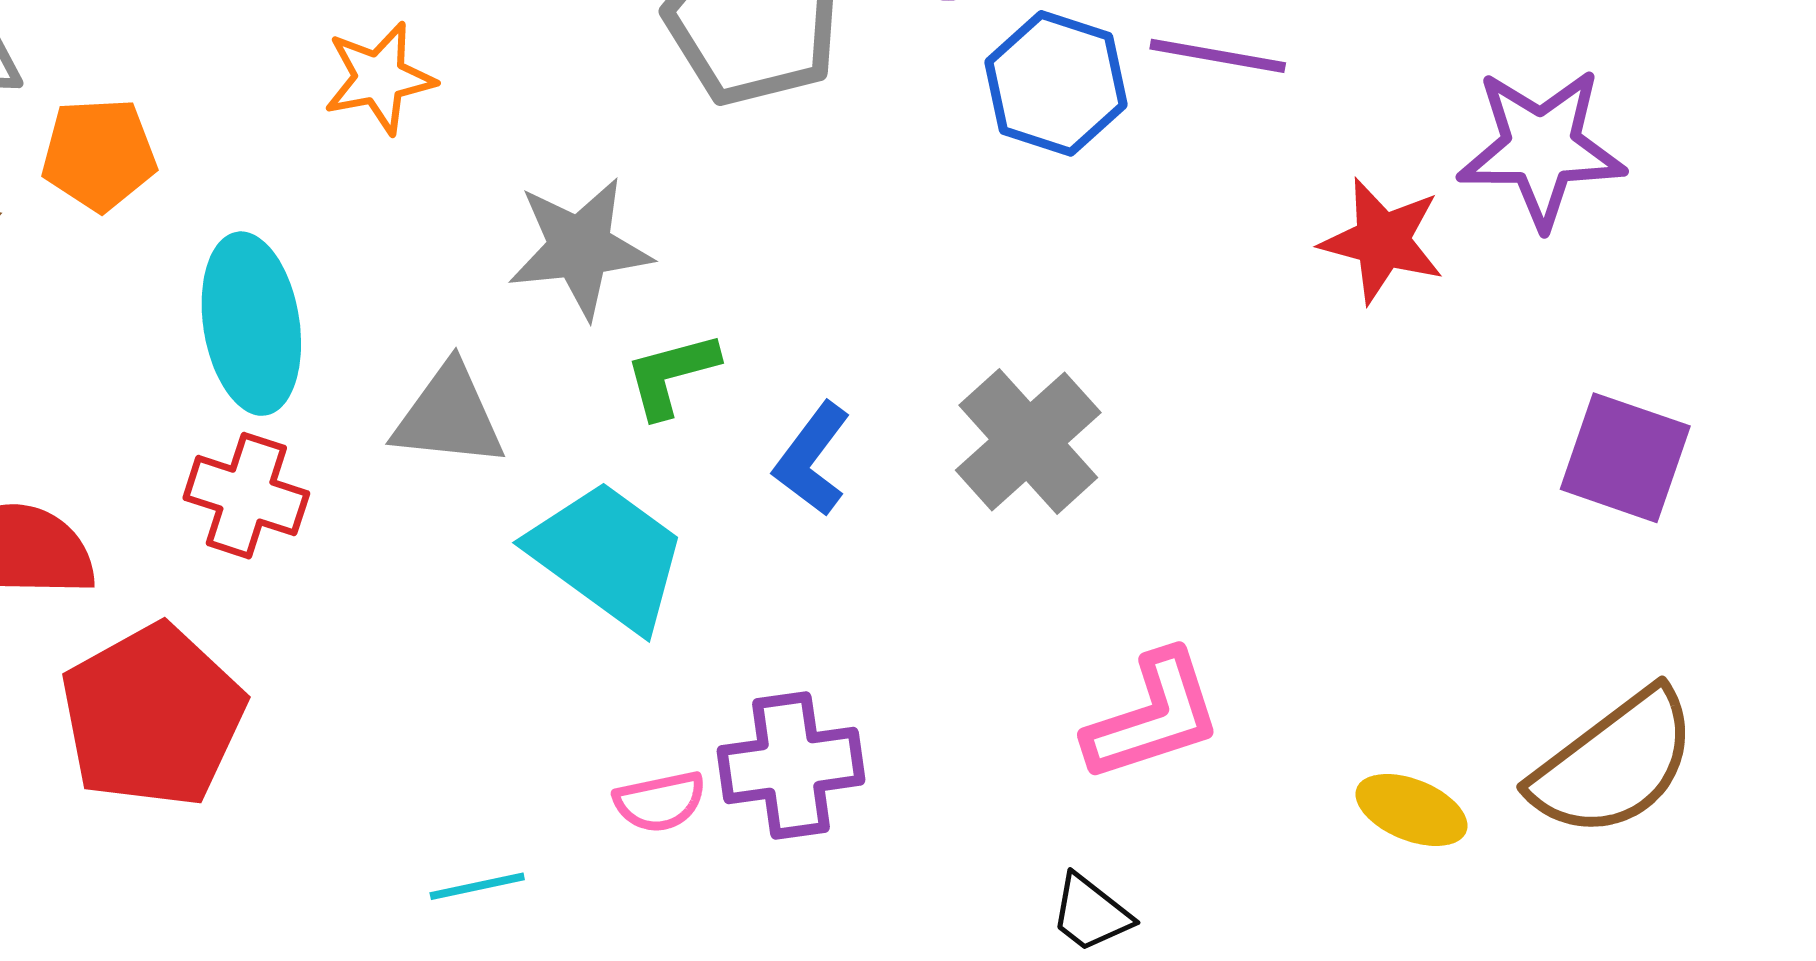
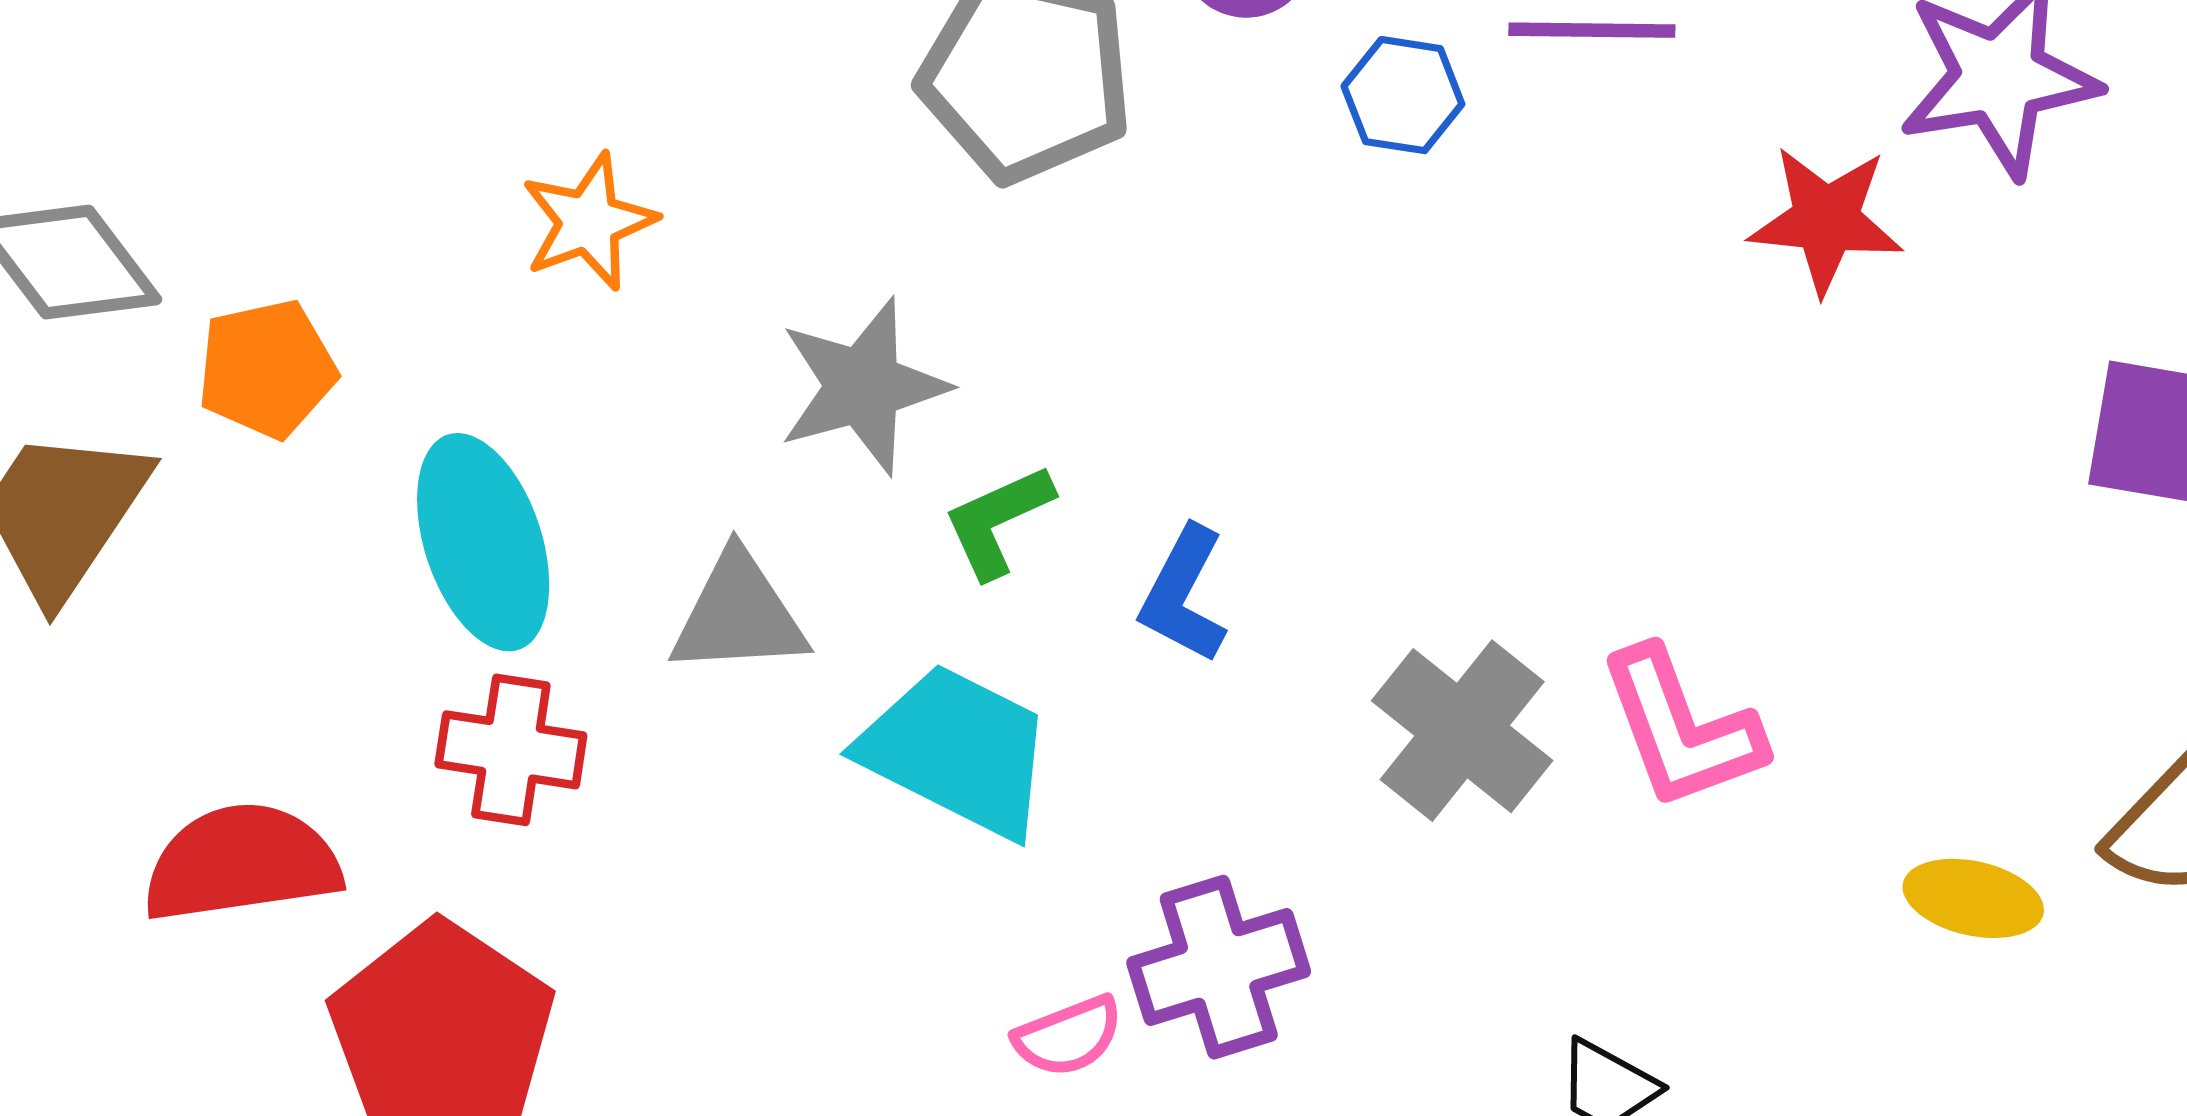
blue hexagon: (1056, 83) -> (1403, 95), size x0.7
gray cross: (1028, 441) -> (1462, 731), moved
pink L-shape: (1153, 716) -> (1681, 728), moved, turned 97

